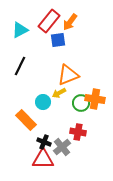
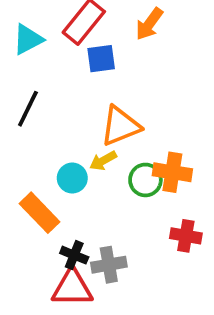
orange arrow: (70, 22) -> (149, 24), moved
red cross: (78, 132) -> (186, 236), moved
gray cross: (62, 147) -> (109, 265), turned 30

